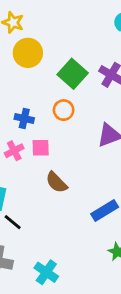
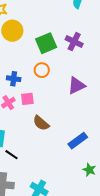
green square: (73, 74) -> (46, 43), turned 30

